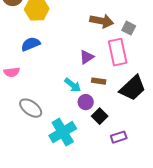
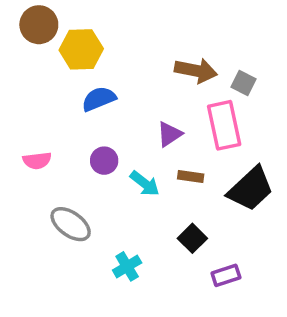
blue semicircle: (31, 44) -> (99, 99), moved
purple circle: (86, 102) -> (104, 161), moved
cyan cross: (63, 132) -> (127, 266), size x0.6

